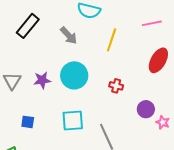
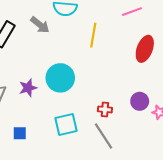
gray arrow: (69, 35) -> (40, 25), moved
red cross: (116, 86) -> (105, 109), moved

